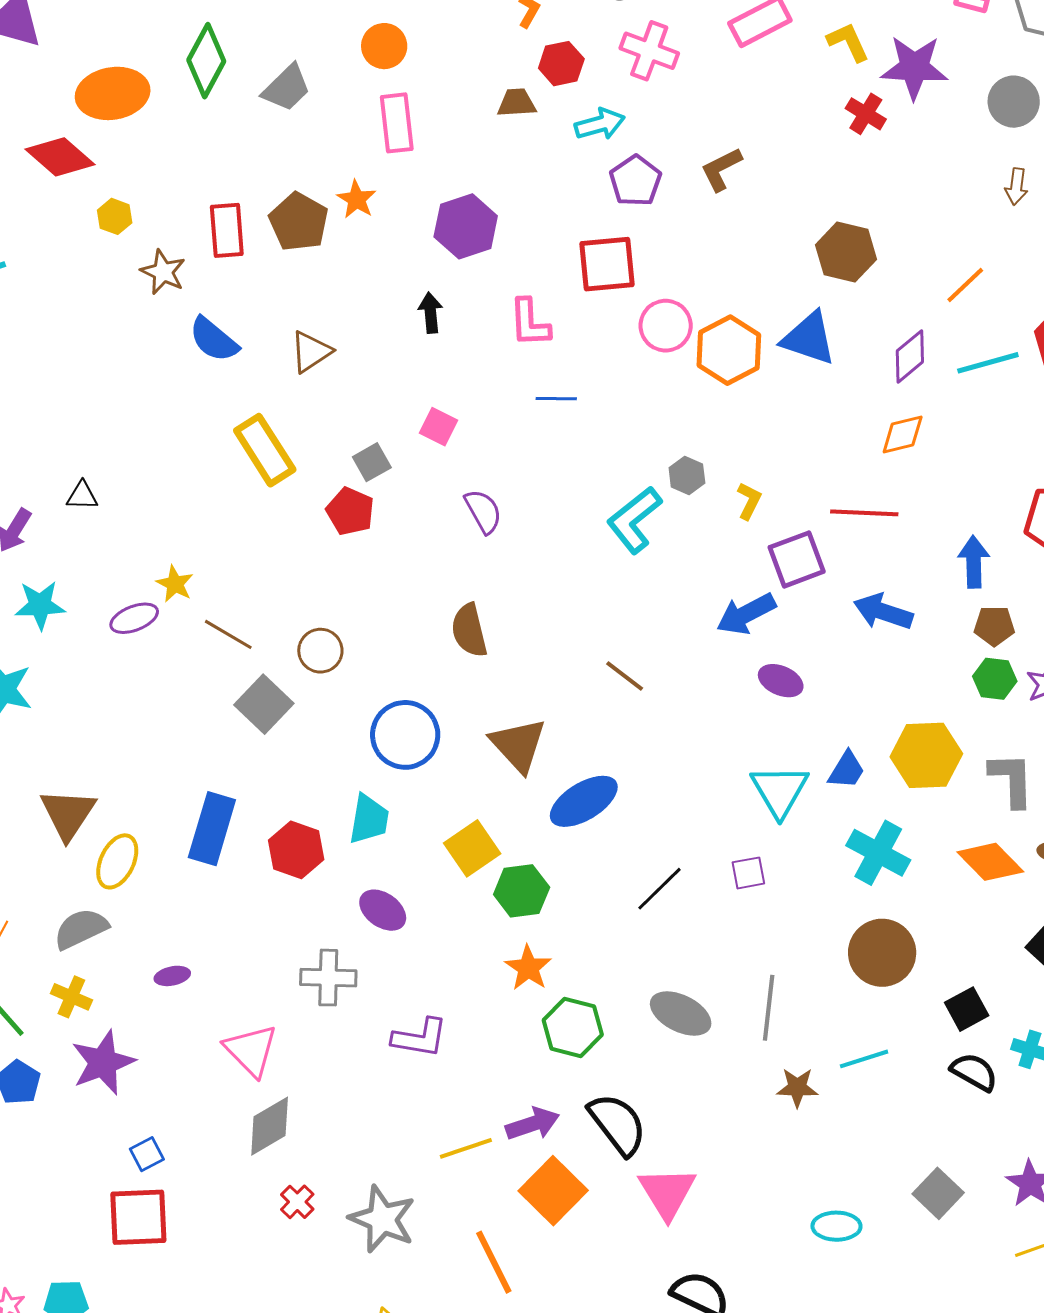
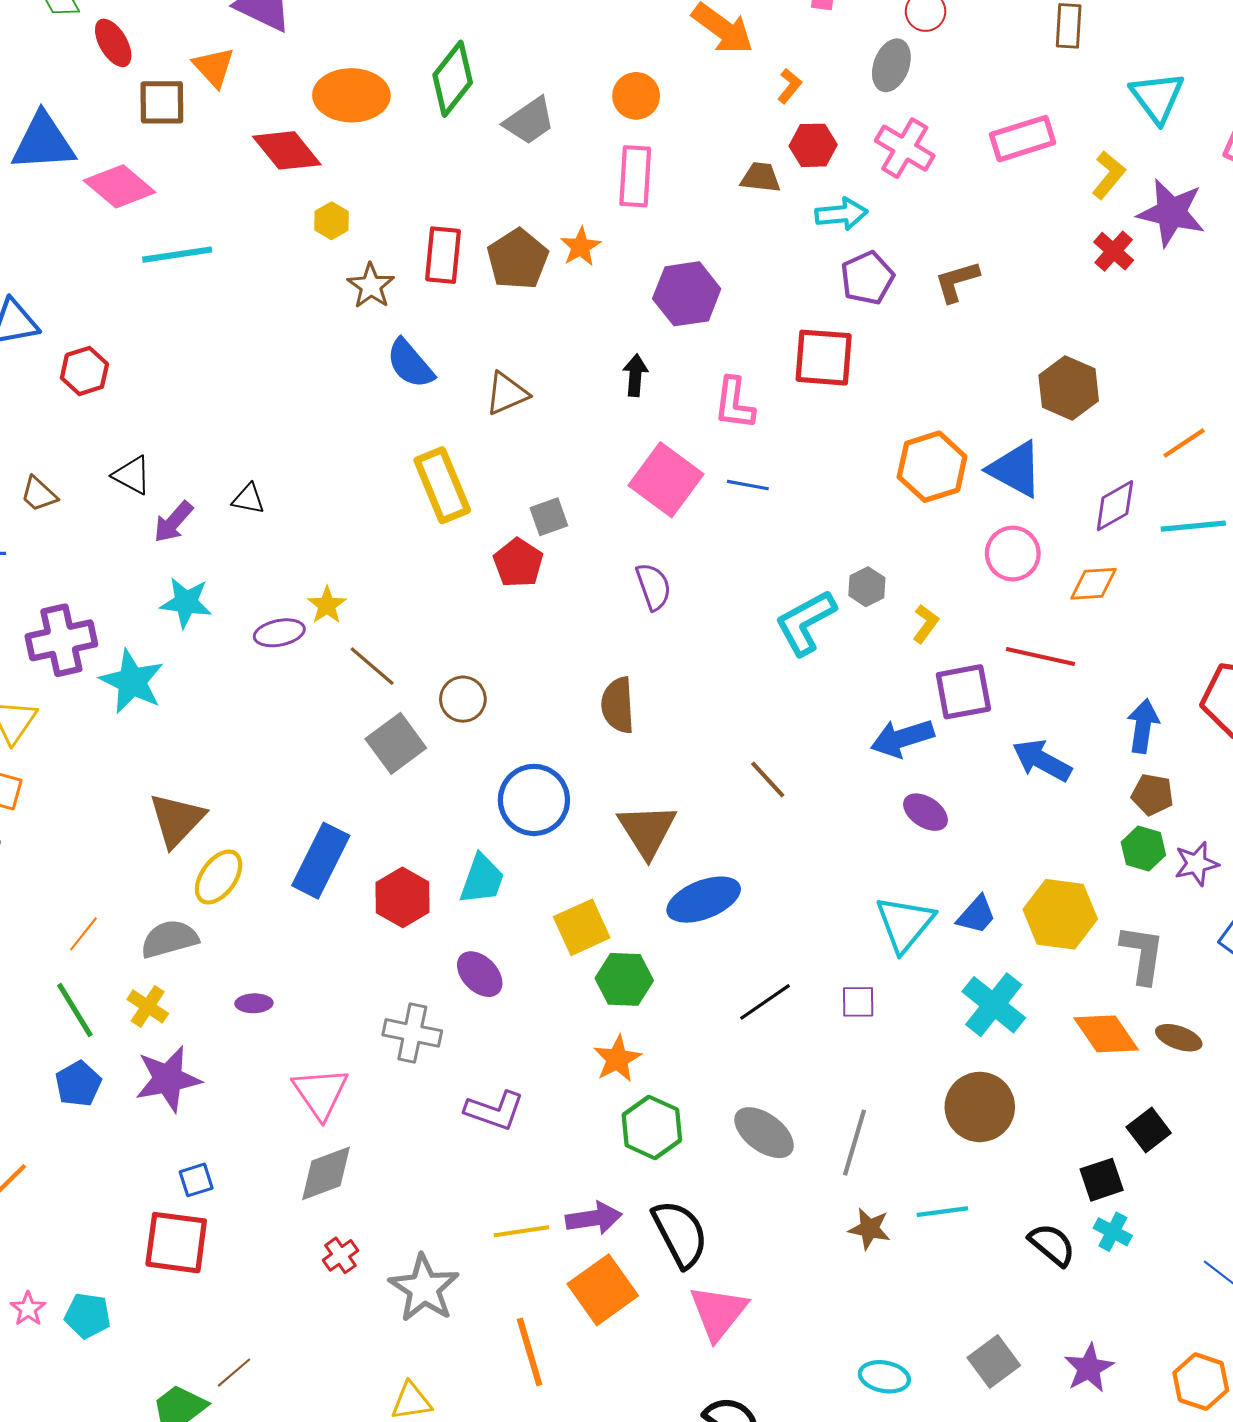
yellow L-shape: (848, 42) -> (1109, 175), turned 54
pink circle: (666, 326) -> (1013, 554), moved
pink square: (438, 427) -> (666, 480), moved, size x1.8
black square: (967, 1009) -> (1102, 1180), moved

